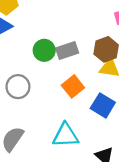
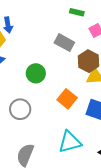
gray rectangle: (67, 51) -> (64, 43), moved, turned 60

